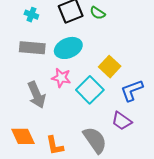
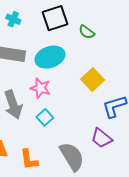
green semicircle: (98, 13) -> (87, 32), moved
cyan square: (90, 90) -> (45, 117), moved, size x0.6

